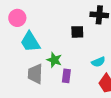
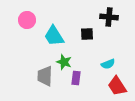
cyan trapezoid: (30, 42) -> (54, 36), moved

